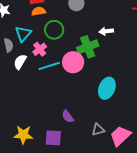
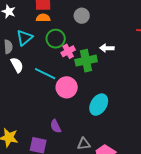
pink cross: (40, 49) -> (68, 51), moved
white semicircle: (20, 62) -> (17, 65), turned 112
pink circle: (73, 62) -> (67, 87), moved
cyan line: (49, 66) -> (45, 74), turned 35

